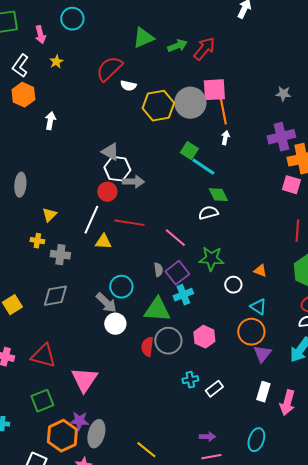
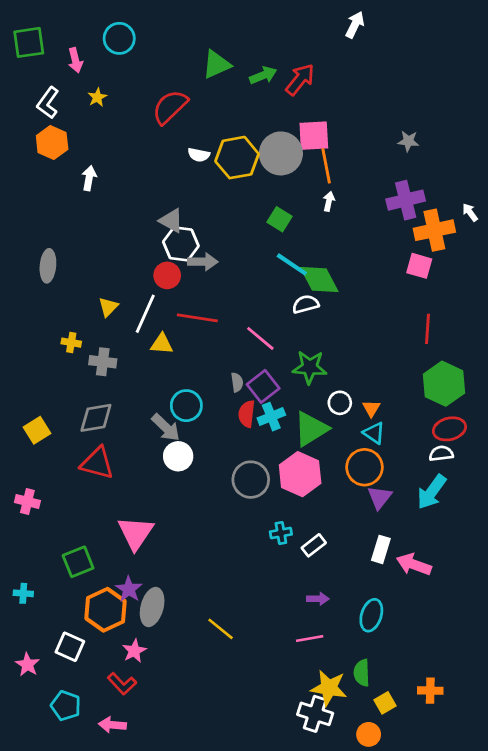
white semicircle: (128, 86) -> (199, 155), moved
cyan line: (203, 167) -> (292, 264), moved
green diamond: (218, 195) -> (319, 280), size x1.4
yellow triangle: (49, 215) -> (108, 307), moved
orange triangle: (260, 271) -> (371, 408), moved, turned 40
green triangle: (157, 310) -> (311, 429), moved, turned -36
pink hexagon: (204, 337) -> (300, 474), size x1.4
red semicircle: (147, 347) -> (247, 414), moved
red triangle: (43, 356) -> (97, 463), moved
pink arrow: (287, 403) -> (414, 565), turned 95
purple star: (79, 421) -> (129, 589), turned 30
purple arrow: (207, 437) -> (318, 599), moved

